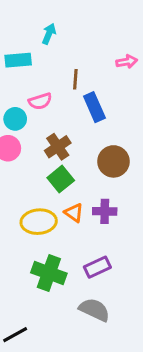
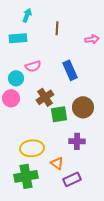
cyan arrow: (49, 34) -> (27, 15), moved
brown line: (75, 79) -> (57, 28), moved
green square: (61, 179) -> (59, 114), moved, turned 30
orange triangle: (74, 213) -> (57, 163), moved
green cross: (49, 273) -> (26, 176), moved, turned -30

